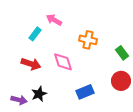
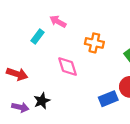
red arrow: (31, 64) -> (17, 74), moved
blue rectangle: (85, 92) -> (108, 99), moved

